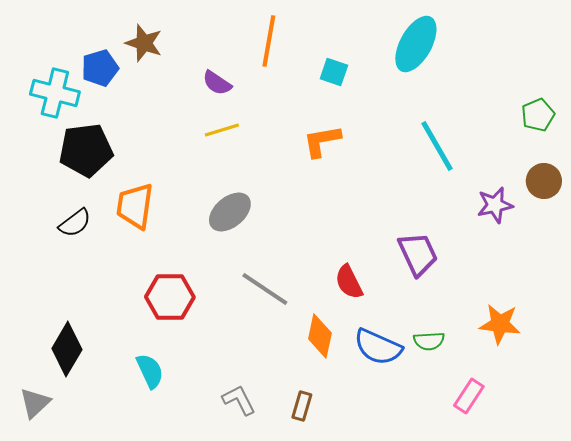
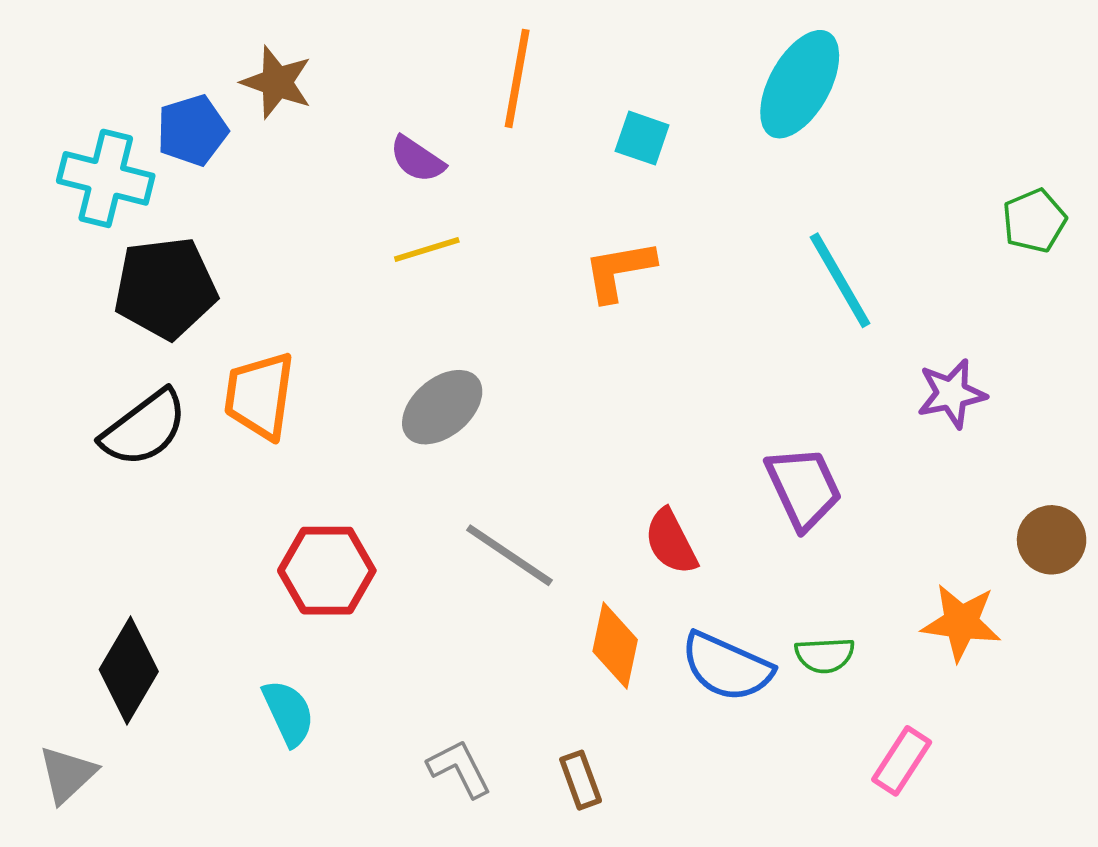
brown circle: (544, 181) -> (1052, 540), moved
black semicircle: (75, 223) -> (144, 428), size x1.4
brown rectangle: (302, 406) -> (581, 780), turned -36

